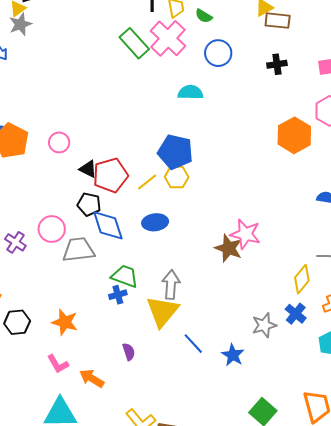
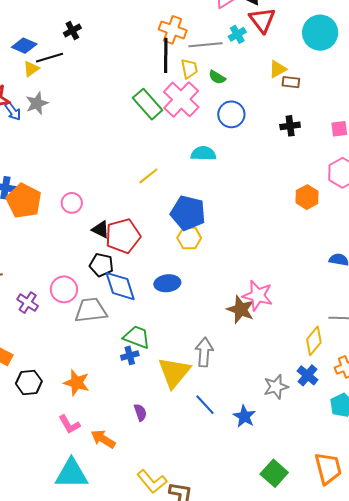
brown rectangle: (278, 21) -> (291, 82), size x0.7
gray star: (20, 24) -> (37, 103), moved
orange hexagon: (294, 135) -> (307, 197), size x0.7
yellow line: (147, 182) -> (148, 176), moved
gray arrow: (171, 285) -> (204, 352), moved

